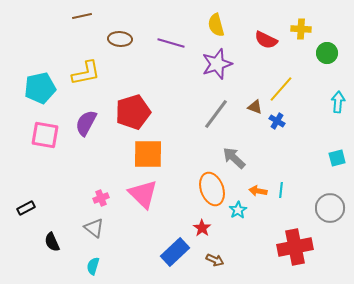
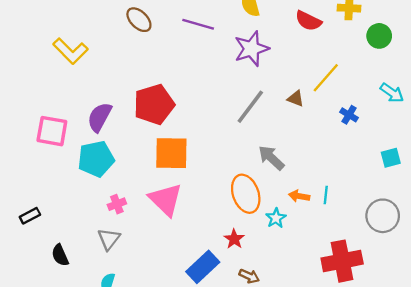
brown ellipse: (120, 39) -> (139, 20), turned 40
yellow L-shape: (86, 73) -> (70, 51), moved, turned 56
cyan pentagon: (40, 88) -> (96, 159), moved
cyan arrow: (338, 102) -> (392, 93), turned 120
blue cross: (277, 121) -> (349, 115), moved
gray triangle: (94, 228) -> (109, 239), turned 30

